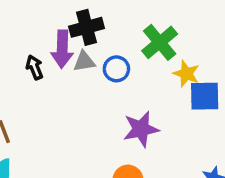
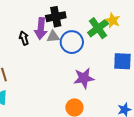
blue circle: (116, 69) -> (72, 42), size x1.5
yellow star: (186, 74) -> (113, 20), moved

